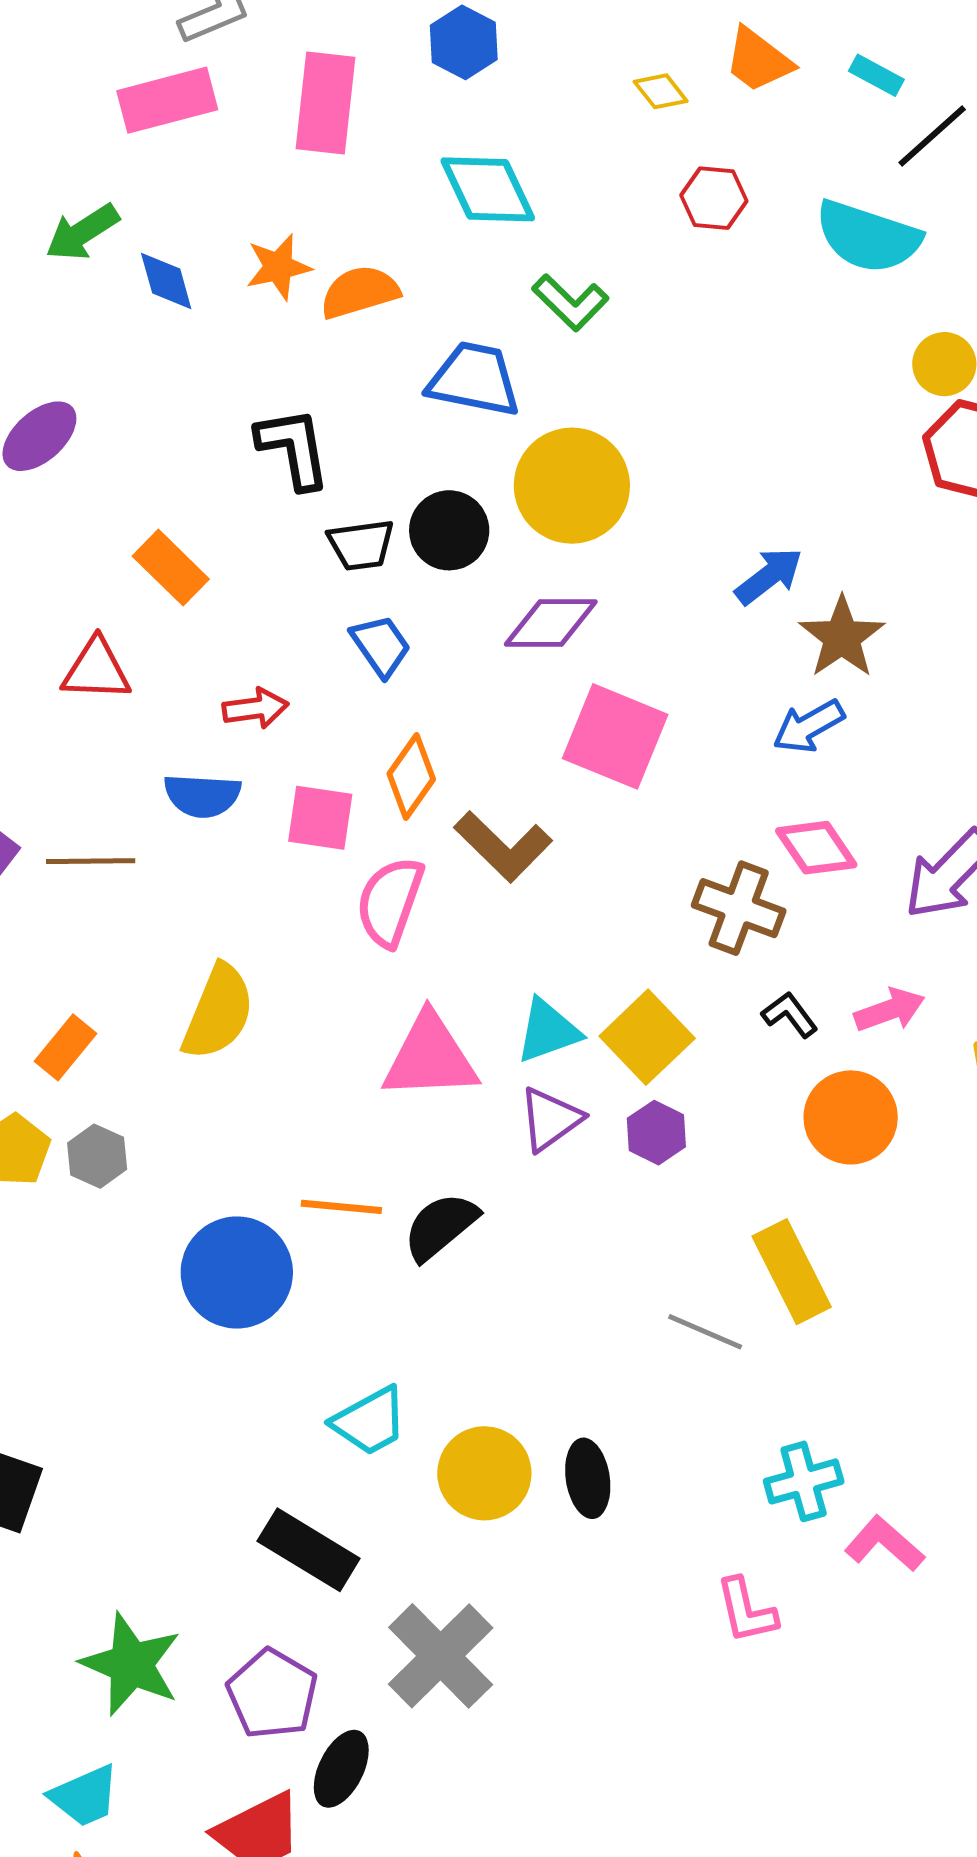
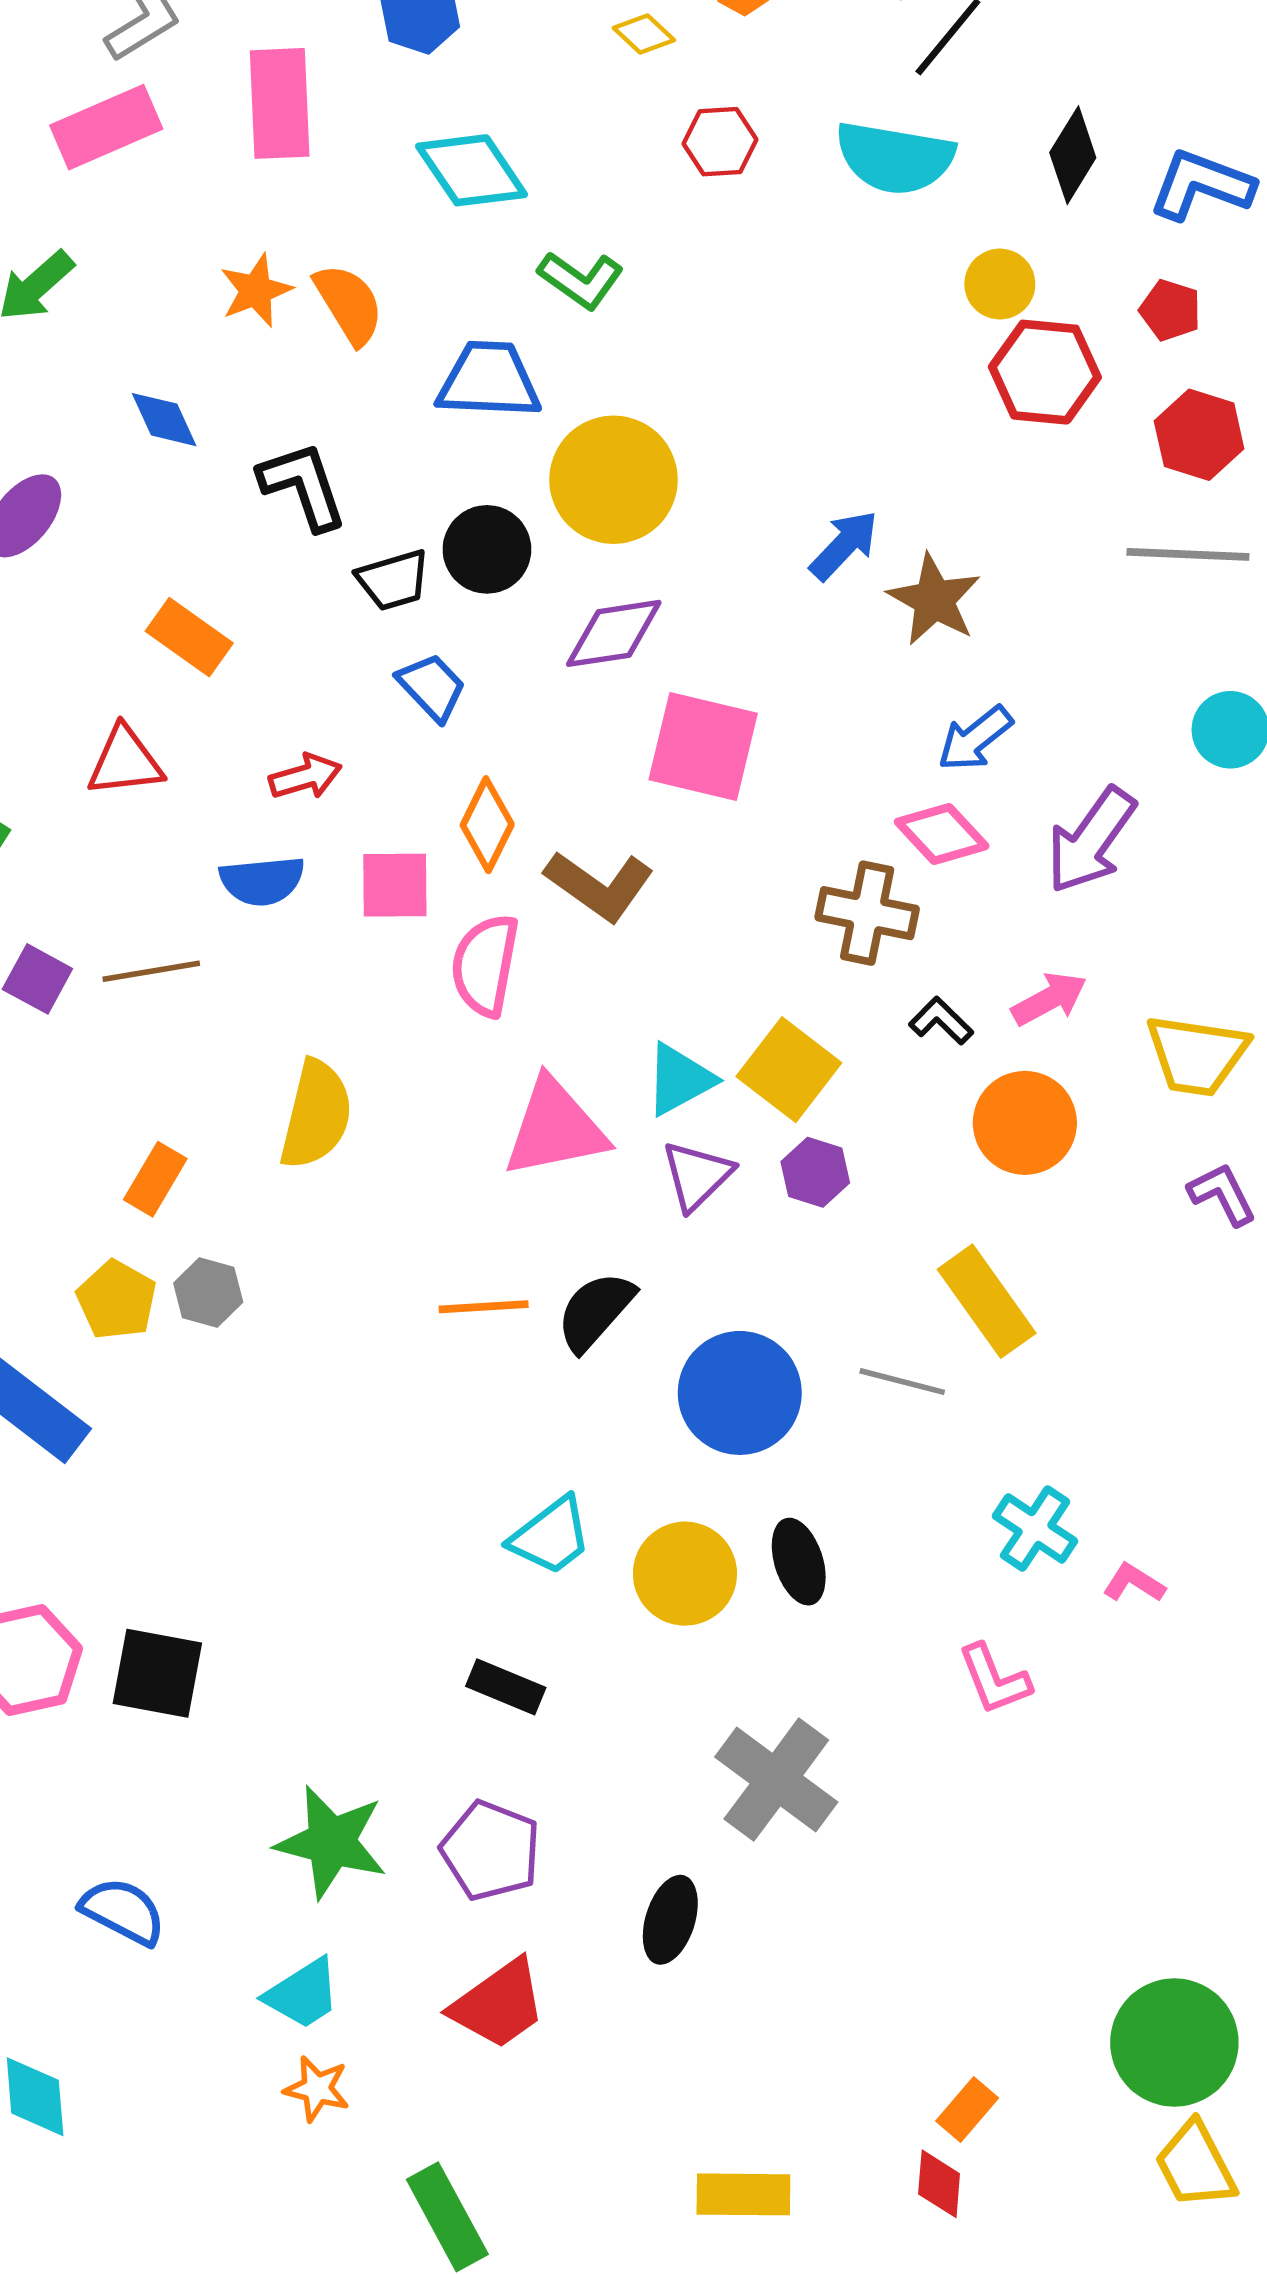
blue diamond: (166, 281) -> (164, 420), moved
orange semicircle: (360, 292) -> (349, 304), turned 84
blue arrow: (809, 726) -> (975, 739), moved
blue circle: (237, 1272) -> (740, 1393), moved
cyan cross: (804, 1481) -> (1035, 1529), turned -32
pink L-shape: (884, 1544) -> (1134, 1583), size x0.7
black rectangle: (309, 1550) -> (506, 1687), size x0.7
gray cross: (441, 1656) -> (776, 1780), moved
black ellipse: (341, 1769) -> (670, 1920), moved

